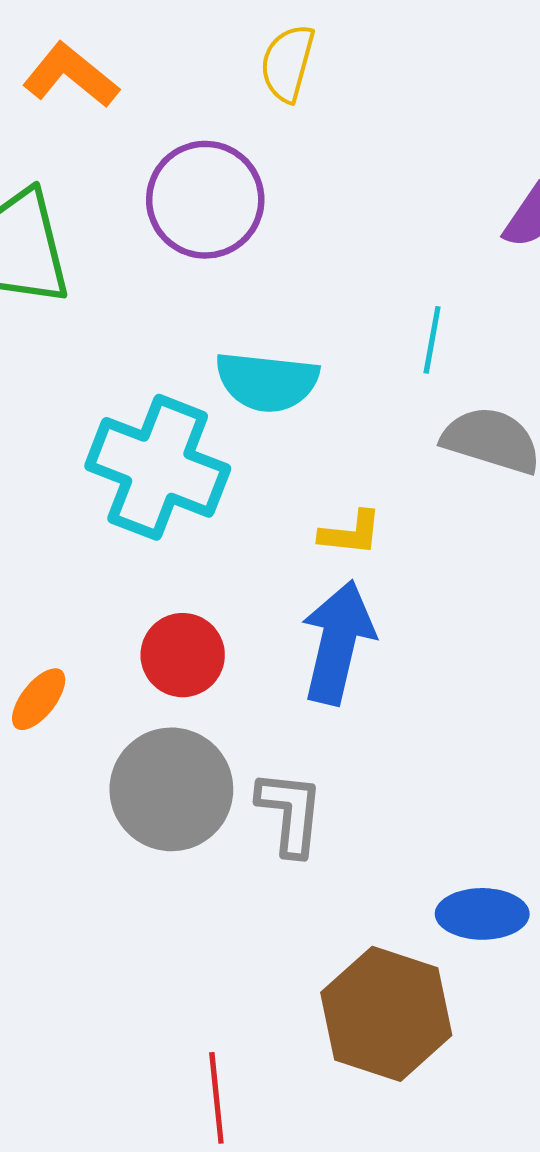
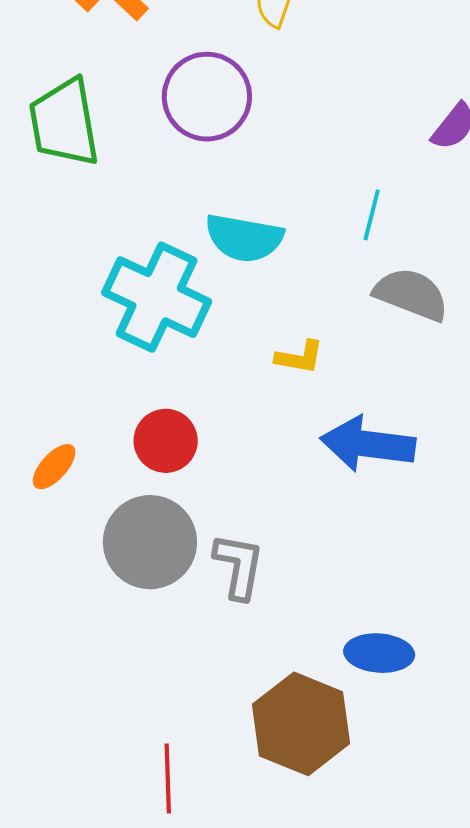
blue arrow: (338, 642) -> (368, 444), moved, turned -100

